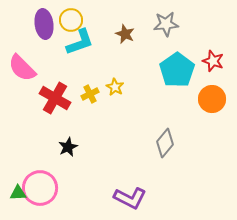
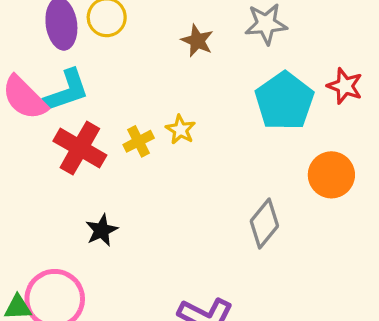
cyan L-shape: (80, 42) -> (66, 91), moved
orange circle: (212, 99) -> (331, 175), moved

